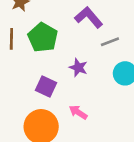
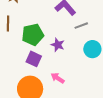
green pentagon: (43, 37) -> (33, 35), moved, turned 30

